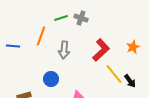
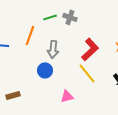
yellow line: (114, 74) -> (87, 73), moved
blue circle: (51, 79) -> (45, 70), moved

